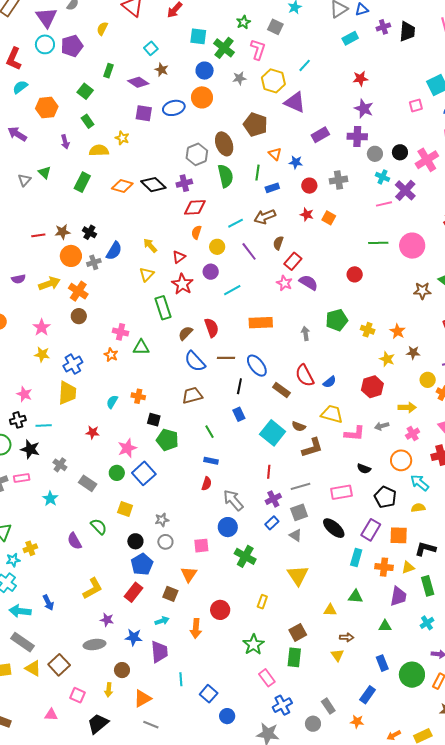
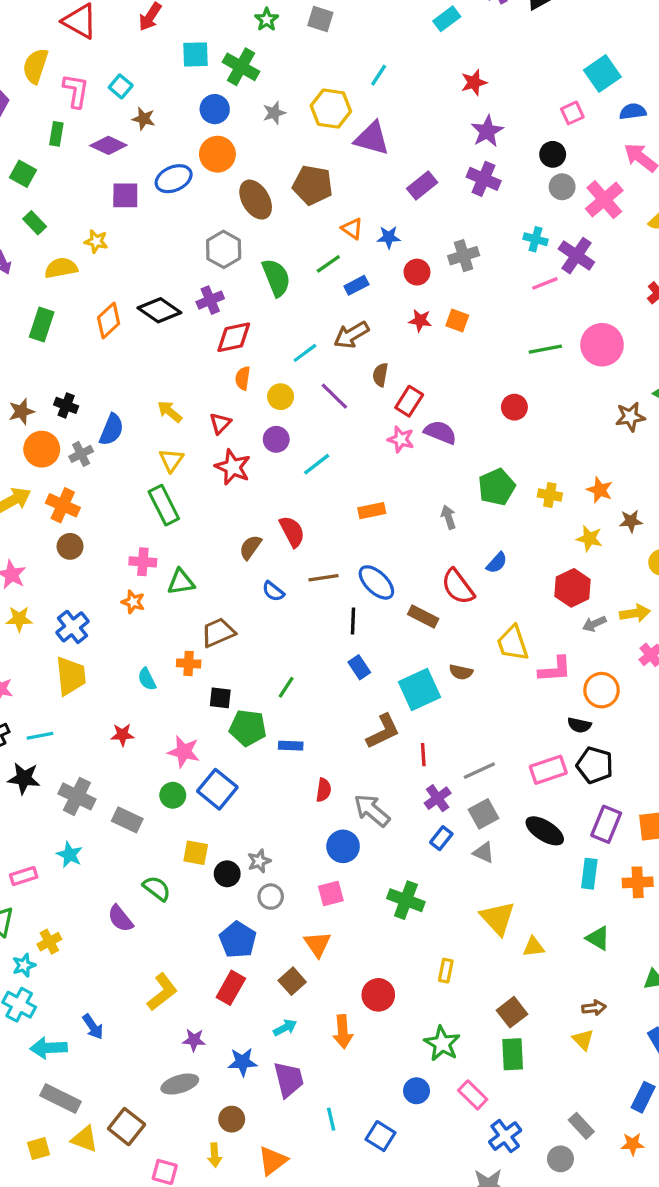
yellow semicircle: (102, 29) -> (35, 66), size x1.5
pink L-shape: (258, 50) -> (76, 91), moved
purple star: (364, 109) -> (487, 131), turned 30
purple cross: (357, 136) -> (484, 179), turned 30
brown ellipse: (224, 144) -> (256, 200), moved
black circle: (400, 152) -> (553, 154), moved
gray circle: (375, 154) -> (562, 187), moved
green line: (258, 173) -> (328, 264), turned 56
orange diamond: (122, 186) -> (109, 321), turned -50
green rectangle: (163, 308) -> (164, 505), moved
orange rectangle: (261, 323) -> (372, 511), size x0.7
blue semicircle: (195, 361) -> (273, 591), size x0.6
blue semicircle: (330, 382) -> (497, 563), moved
brown trapezoid: (192, 395) -> (218, 632), moved
cyan semicircle: (112, 402) -> (147, 679), turned -48
yellow trapezoid: (332, 414) -> (513, 643), turned -115
gray arrow: (382, 426) -> (594, 624), moved
green line: (210, 432) -> (286, 687), moved, turned 72
cyan square: (273, 433) -> (420, 689), turned 35
pink star: (127, 448) -> (184, 752), turned -30
brown L-shape: (312, 448) -> (383, 731), moved
orange circle: (401, 460) -> (602, 690), moved
blue rectangle: (211, 461) -> (291, 746), moved
gray cross: (60, 465) -> (77, 796), size x1.5
pink rectangle: (22, 478) -> (24, 876), moved
black pentagon: (385, 497) -> (595, 765), moved
blue circle: (228, 527) -> (343, 846), moved
black circle: (135, 541) -> (227, 874), moved
brown square: (170, 594) -> (292, 981), turned 35
green triangle: (355, 597) -> (598, 938), turned 35
yellow triangle: (330, 610) -> (533, 947), moved
blue circle: (227, 716) -> (417, 1091), moved

